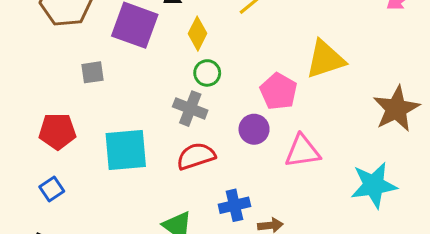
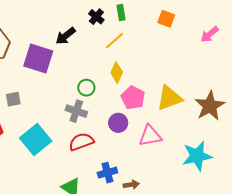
yellow diamond: (197, 34) -> (117, 73), moved
yellow triangle: (325, 59) -> (169, 98), moved
gray square: (92, 72) -> (13, 99), moved
cyan square: (126, 150) -> (36, 140), turned -32

